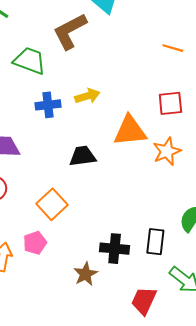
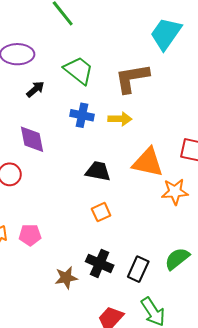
brown L-shape: (70, 31) -> (132, 78), moved
orange square: (52, 204) -> (101, 212), moved, size x0.7

